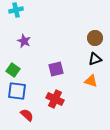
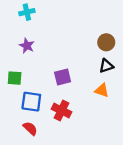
cyan cross: (16, 10) -> (27, 12), moved
green square: (13, 70) -> (15, 78), turned -32
blue square: (17, 91) -> (31, 102), moved

